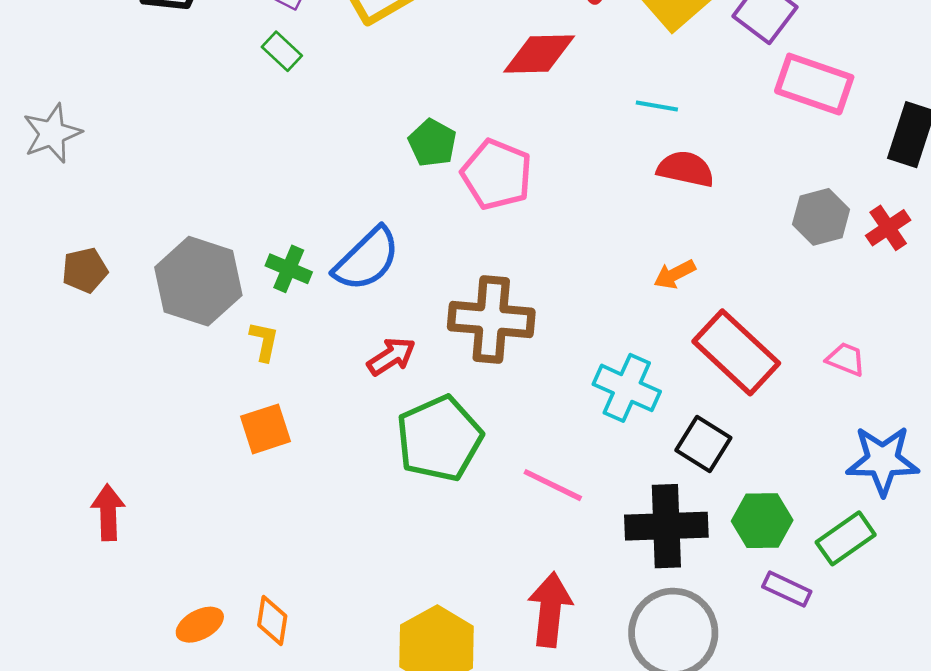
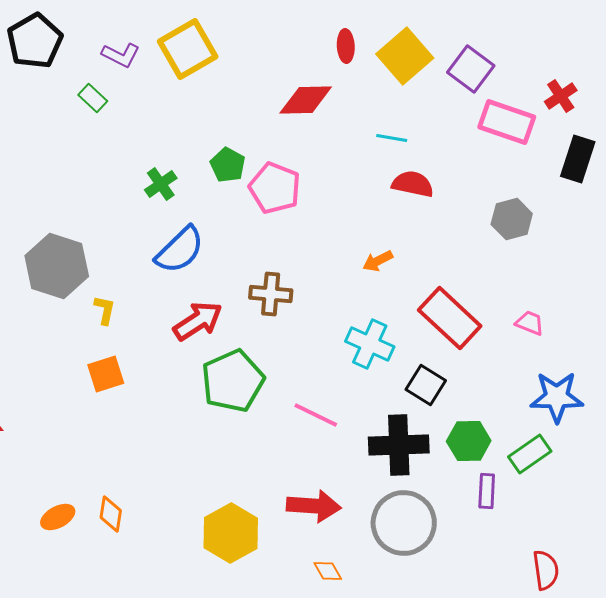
green rectangle: (282, 51) -> (93, 98), moved
red cross: (888, 228) -> (561, 96), moved
green cross: (289, 269) -> (161, 184), moved, turned 32
orange arrow: (675, 274) -> (378, 261), moved
brown cross: (491, 319) -> (271, 294), size x0.7
red arrow: (391, 356) -> (198, 321), size x1.4
purple rectangle: (787, 589) -> (487, 491), turned 68
red arrow: (550, 610) -> (314, 506), turned 88

